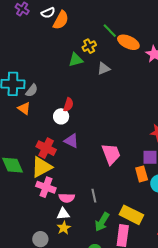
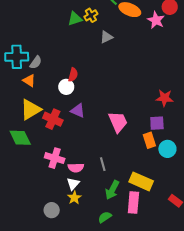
green triangle: (76, 60) -> (75, 19), moved
yellow triangle: (41, 167) -> (31, 110), moved
white triangle: (63, 214) -> (73, 184), turned -40

